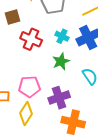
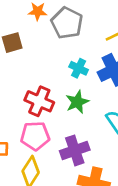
red cross: (31, 39) -> (39, 101), moved

